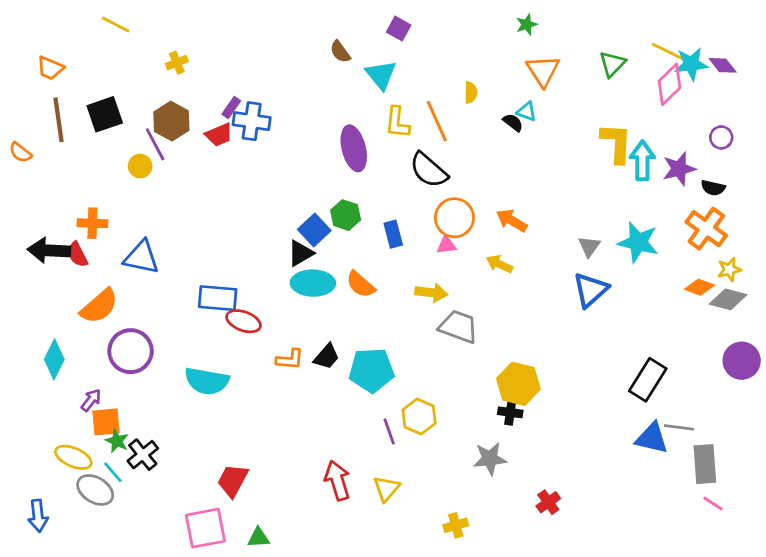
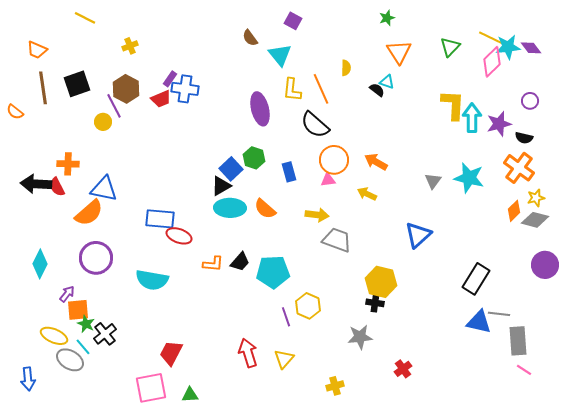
orange diamond: (699, 287) -> (514, 211), turned -65
blue triangle: (591, 290) -> (418, 235), moved
orange semicircle: (99, 306) -> (89, 213), moved

